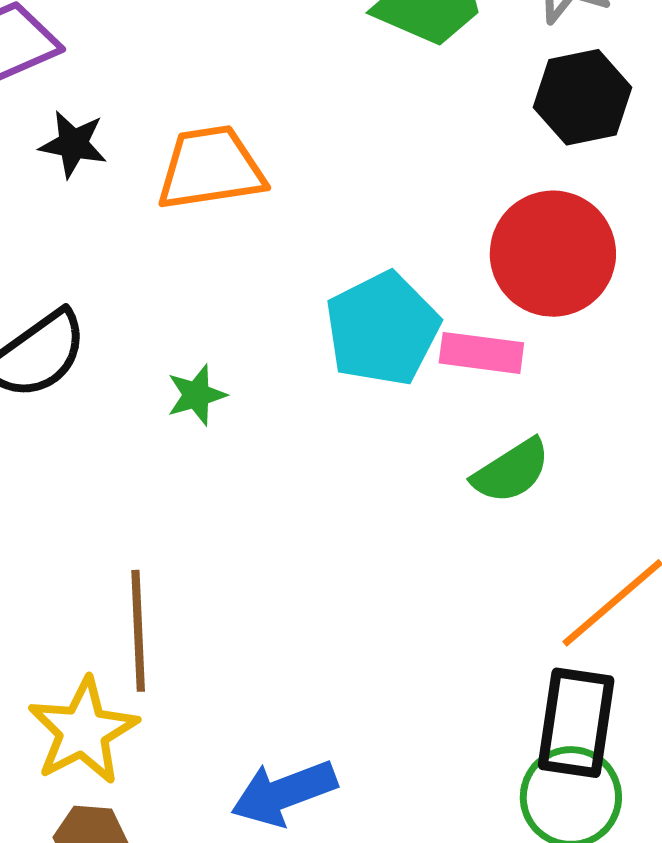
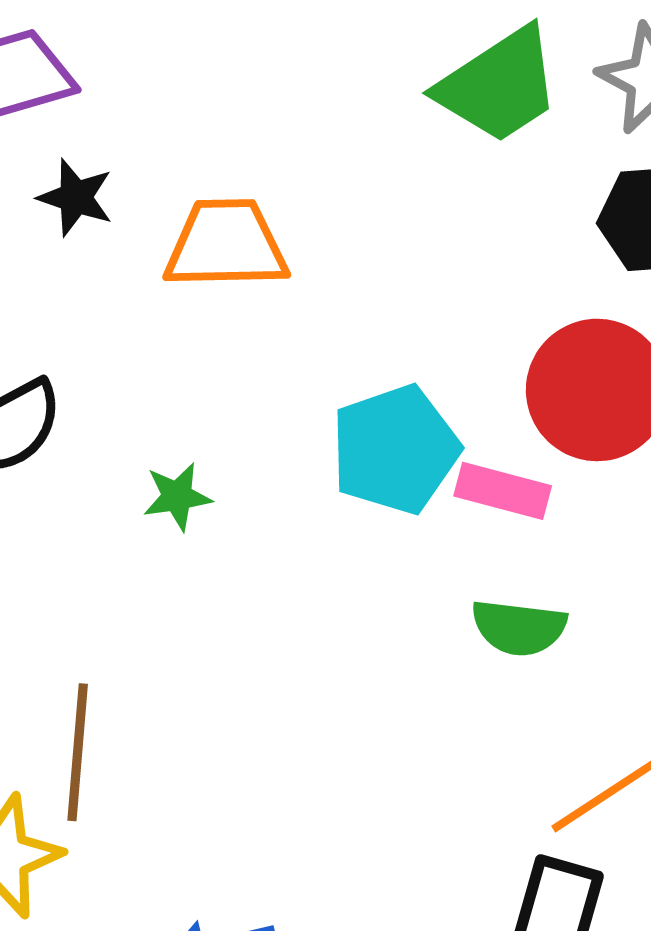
green semicircle: (511, 471) -> (519, 628), turned 32

